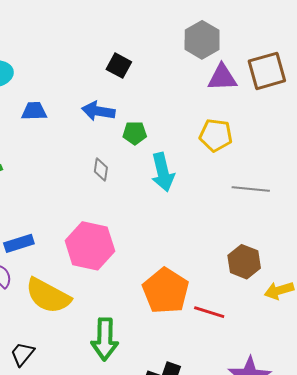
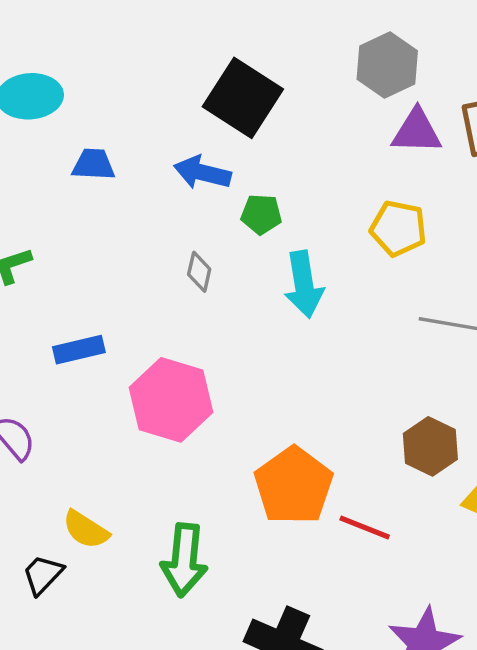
black square: (119, 66) -> (243, 98), size x1.8
blue rectangle: (19, 243) -> (79, 350), moved
yellow semicircle: (48, 296) -> (86, 530), moved, size x0.6

